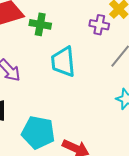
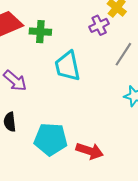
purple cross: (99, 25) -> (99, 25), turned -30

